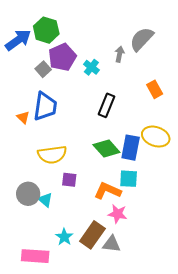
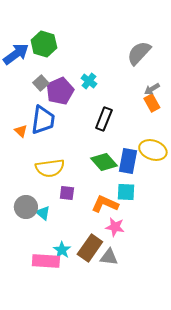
gray arrow: (120, 54) -> (152, 89), moved, turned -133
purple pentagon: (62, 57) -> (60, 91), moved
pink rectangle: (35, 256) -> (46, 261), moved

